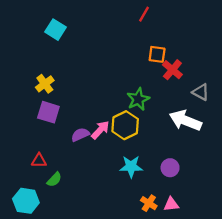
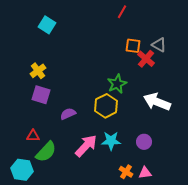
gray triangle: (201, 92) -> (159, 45), moved
pink arrow: (100, 130) -> (86, 146), moved, size x1.4
green semicircle: (54, 180) -> (46, 152), size x1.6

